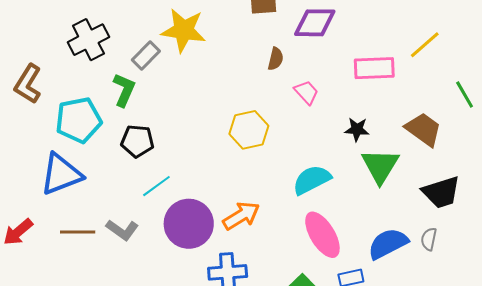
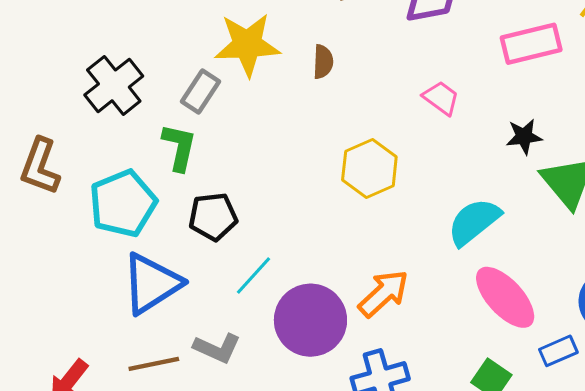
brown semicircle: (276, 59) -> (323, 62), moved
blue triangle: (61, 174) -> (152, 284), moved

